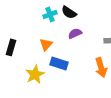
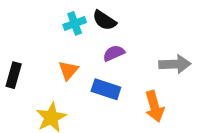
blue rectangle: (59, 63) -> (106, 89), moved

